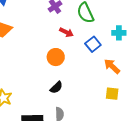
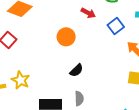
orange circle: (56, 57) -> (66, 37), moved

